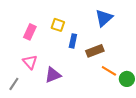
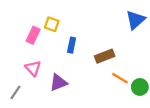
blue triangle: (104, 18) -> (135, 20), moved
yellow square: (58, 25) -> (52, 24), moved
blue rectangle: (73, 41) -> (72, 45), moved

